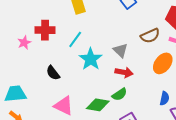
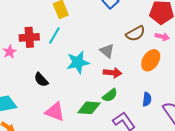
cyan line: (75, 39) -> (54, 36), moved
cyan star: (91, 59) -> (78, 62), turned 30
blue semicircle: (165, 98) -> (147, 99), moved

